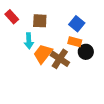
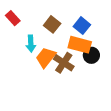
brown square: (40, 21) -> (52, 24), moved, turned 35
orange rectangle: (75, 42) -> (80, 45), size x1.5

